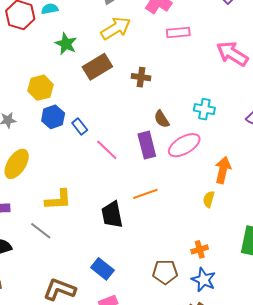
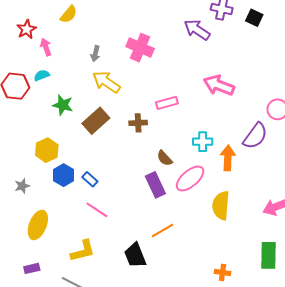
yellow arrow: (116, 28) -> (106, 82), turned -104
pink rectangle: (178, 32) -> (167, 103), moved
pink line: (107, 150) -> (97, 210), moved
orange arrow: (223, 170) -> (228, 158), moved
yellow semicircle: (209, 199) -> (221, 205), moved, size x1.8
orange cross: (200, 249) -> (223, 272), turned 35

